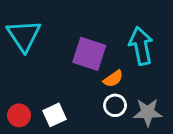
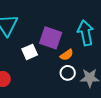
white square: (55, 115) -> (30, 52), moved

